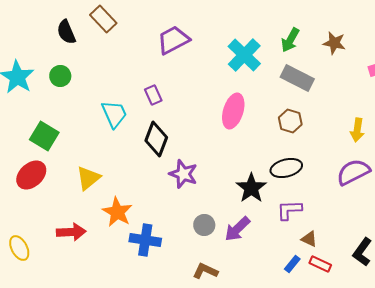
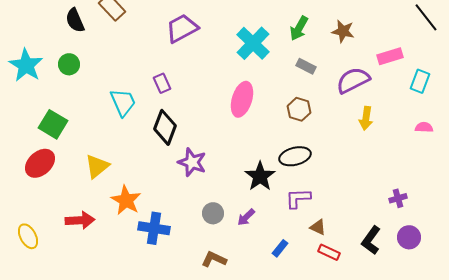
gray rectangle: (297, 78) -> (306, 66), size x0.6
purple semicircle: (353, 172) -> (353, 80), moved
purple arrow: (237, 229) -> (246, 217), size x0.7
blue rectangle: (292, 264) -> (280, 248), moved

